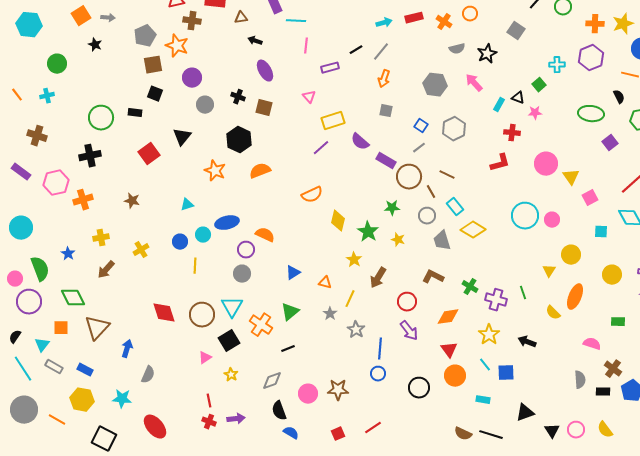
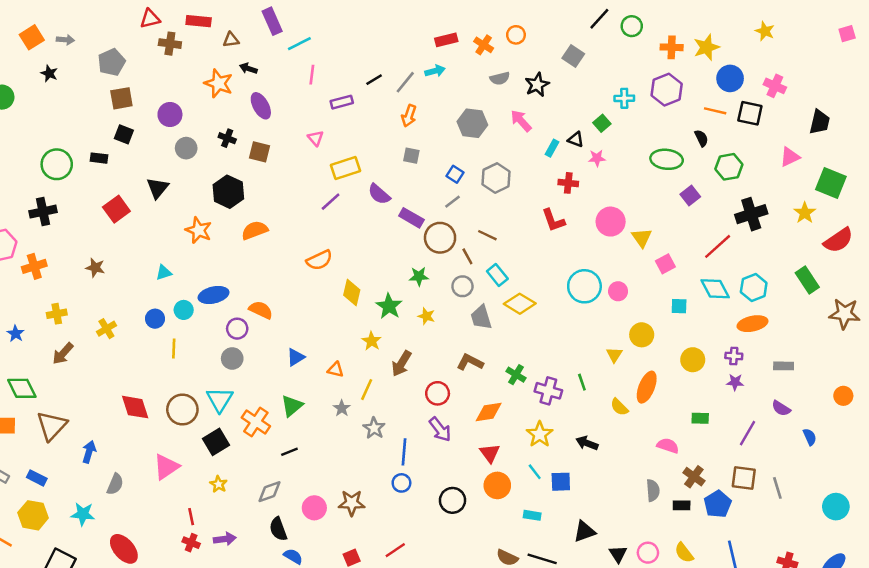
cyan line: (296, 21) -> (299, 44), turned -30
cyan arrow: (384, 23) -> (435, 71), moved
orange star: (177, 46) -> (218, 83), moved
red L-shape: (500, 163) -> (553, 220), turned 85
pink triangle: (205, 358) -> (166, 467), moved, size x1.6

